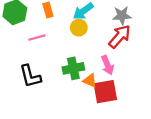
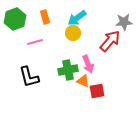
gray star: (122, 16) -> (124, 22), moved
pink arrow: (107, 65) -> (88, 64), moved
red square: (105, 92) -> (97, 91), size x0.7

